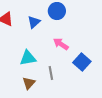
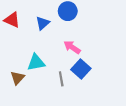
blue square: (82, 62) -> (81, 69), moved
brown triangle: (29, 83) -> (17, 78), moved

